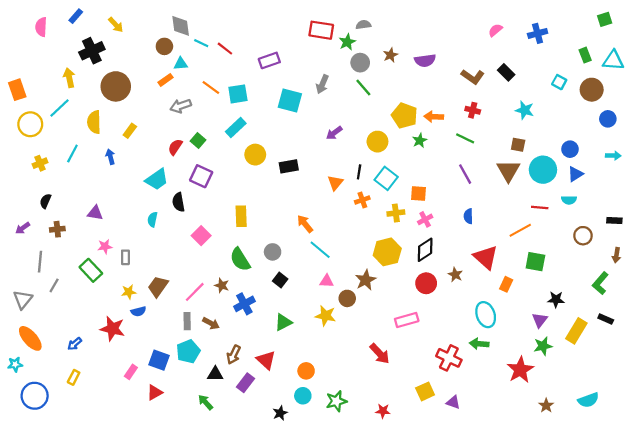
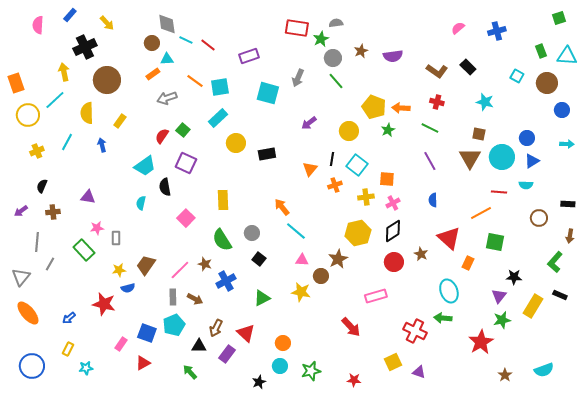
cyan star: (15, 364) -> (86, 368), moved

